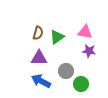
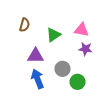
brown semicircle: (38, 33) -> (24, 25), moved
blue arrow: (41, 81) -> (38, 79), turned 42

